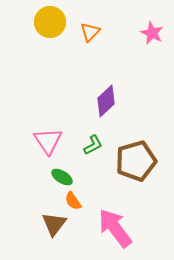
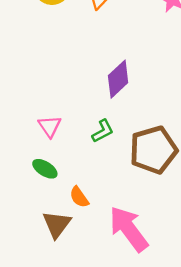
pink triangle: (48, 141) -> (50, 126), size x0.7
green ellipse: (62, 177) -> (45, 169), moved

